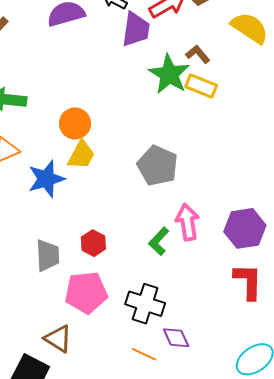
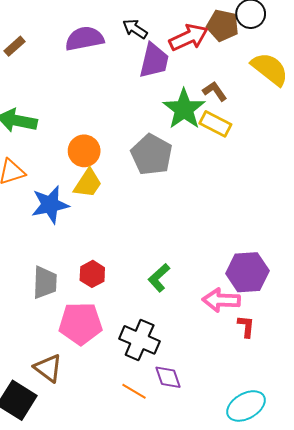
gray pentagon: (158, 166) -> (152, 155), moved
pink arrow: (187, 222) -> (221, 300), moved, turned -84
red L-shape: (248, 281) -> (246, 326), size x0.6

